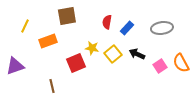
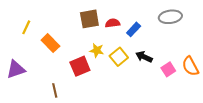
brown square: (67, 16) -> (89, 19), moved
red semicircle: (107, 22) -> (113, 23), turned 72
gray ellipse: (162, 28) -> (170, 17), moved
orange rectangle: (48, 41) -> (50, 43), turned 66

